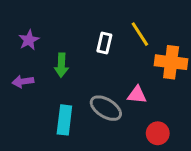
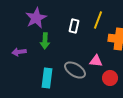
yellow line: (140, 34) -> (98, 20), turned 54
purple star: (29, 40) -> (36, 18), moved, size x1.5
red circle: (158, 133) -> (110, 78), moved

